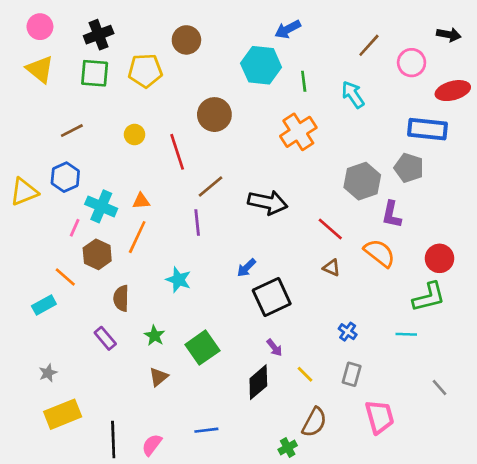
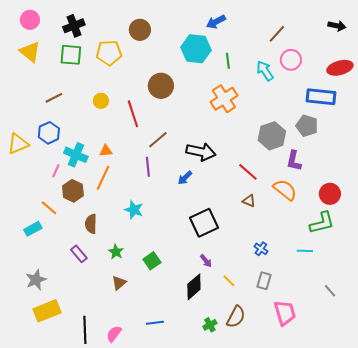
pink circle: (412, 63) -> (291, 60), moved
blue arrow: (246, 268) -> (185, 178), moved
green square: (202, 348) -> (152, 261), size x0.7
gray star: (48, 373) -> (36, 280), size x1.5
green cross: (288, 447) -> (210, 325), moved

